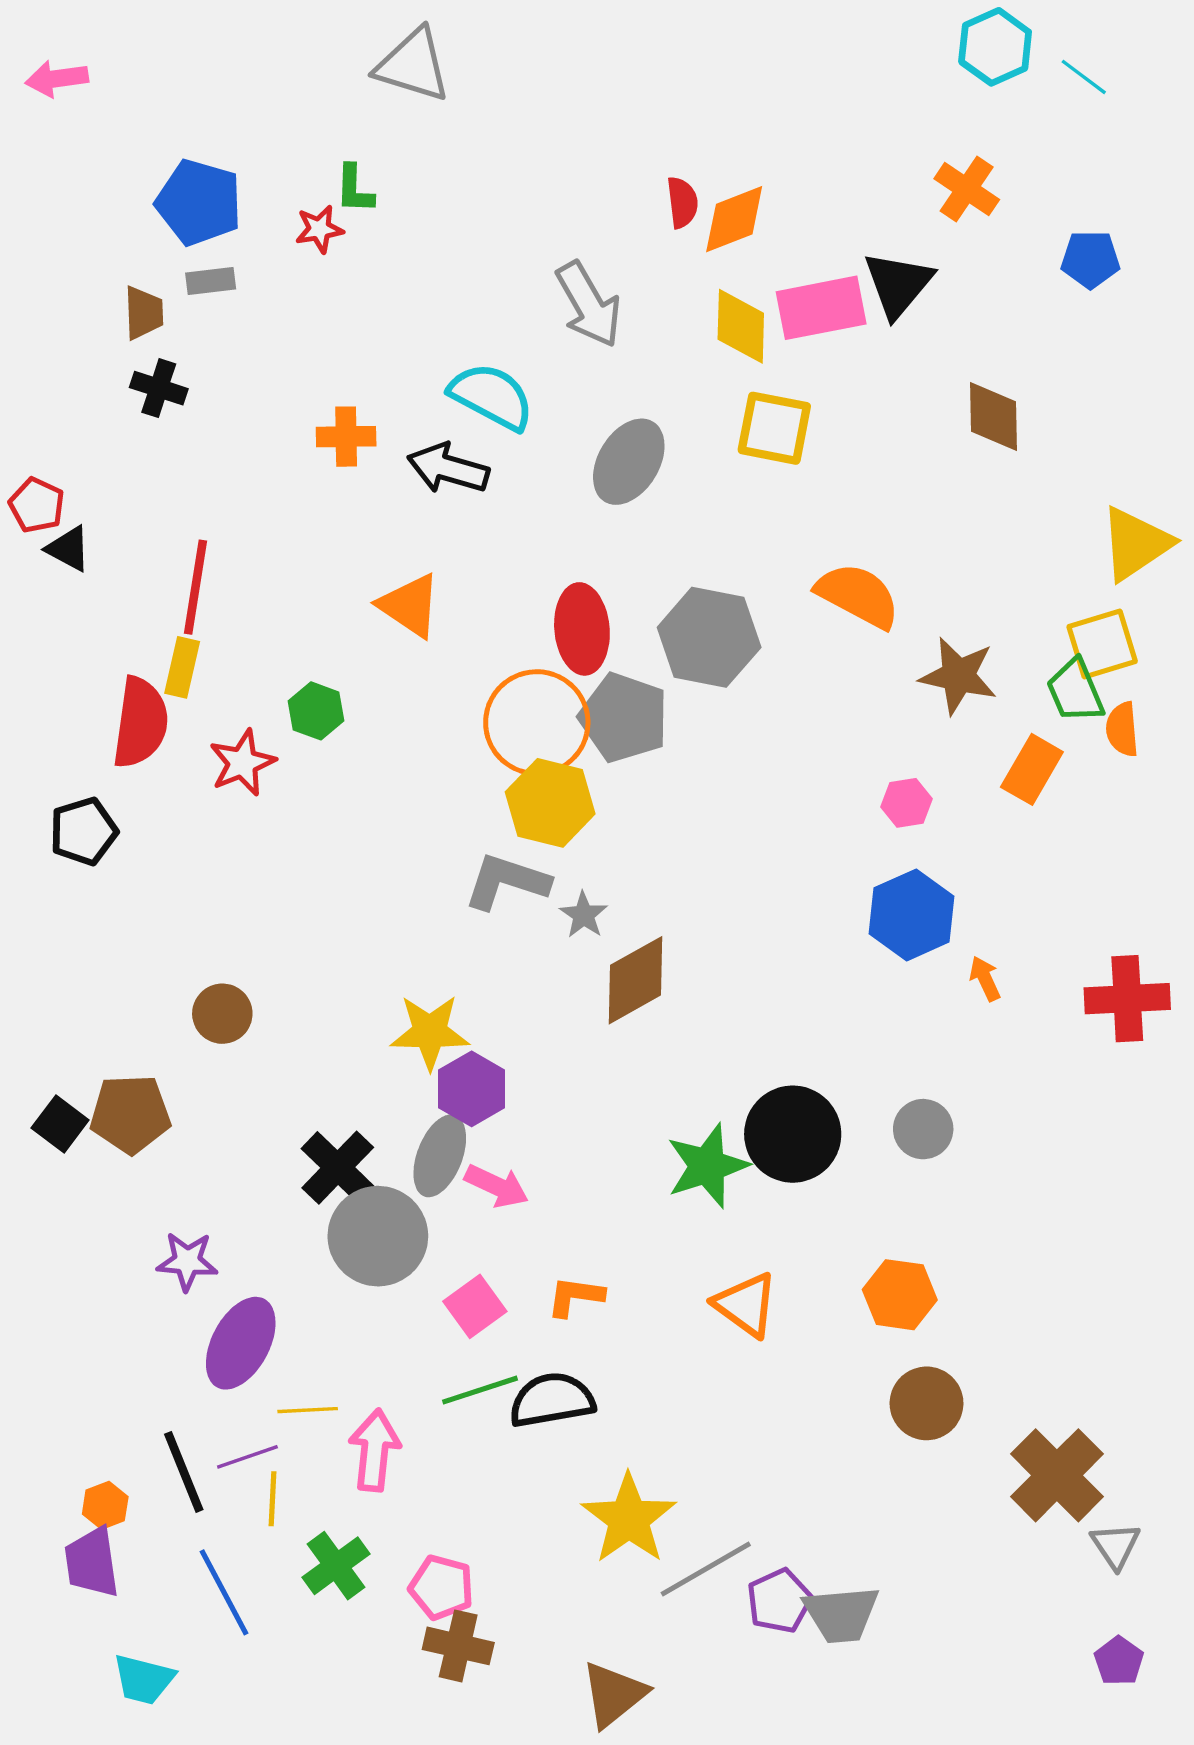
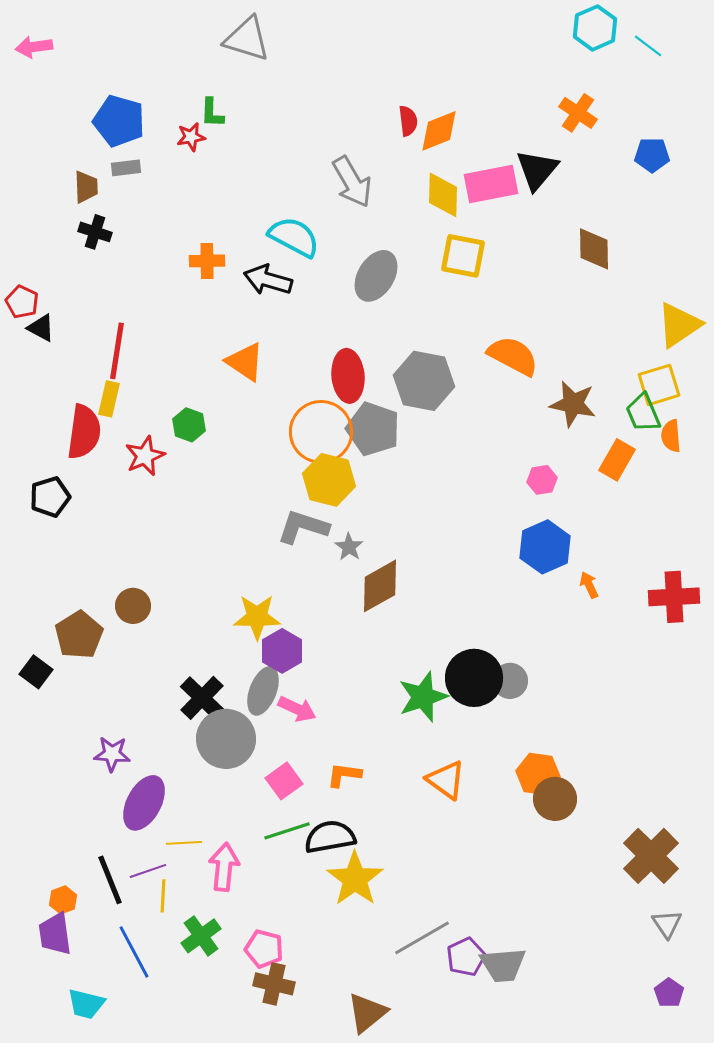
brown pentagon: (130, 1114) -> (79, 635), moved, turned -30
gray circle: (923, 1129) -> (510, 681), moved
brown circle: (927, 1403) -> (555, 799), moved
brown cross: (1057, 1475) -> (651, 856), moved
yellow star: (629, 1519) -> (355, 879), moved

